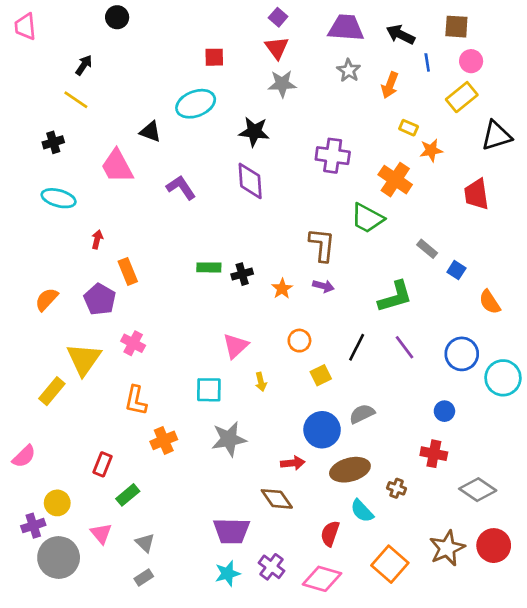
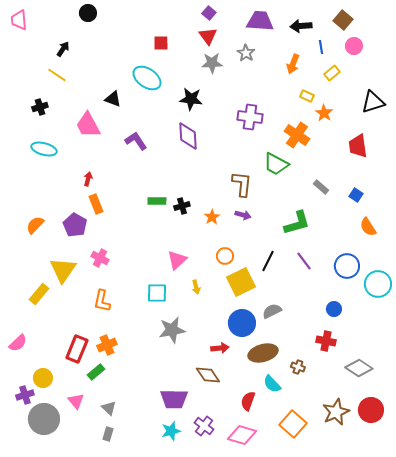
brown square: (456, 27) -> (343, 20), turned 36
black arrow: (401, 35) -> (301, 26), turned -30
gray star: (349, 70) -> (246, 53), moved
yellow rectangle: (462, 97) -> (332, 73), moved, size x0.7
cyan ellipse: (196, 104) -> (147, 78), turned 56
orange star: (431, 150) -> (324, 113), turned -30
red arrow: (97, 239) -> (88, 179), moved
blue square: (456, 270) -> (356, 195), moved
yellow square: (321, 375) -> (241, 282), size x1.8
orange cross: (164, 440) -> (107, 345), moved
red rectangle: (102, 464) -> (77, 349), size x1.5
gray rectangle: (144, 577) -> (108, 434), turned -40

